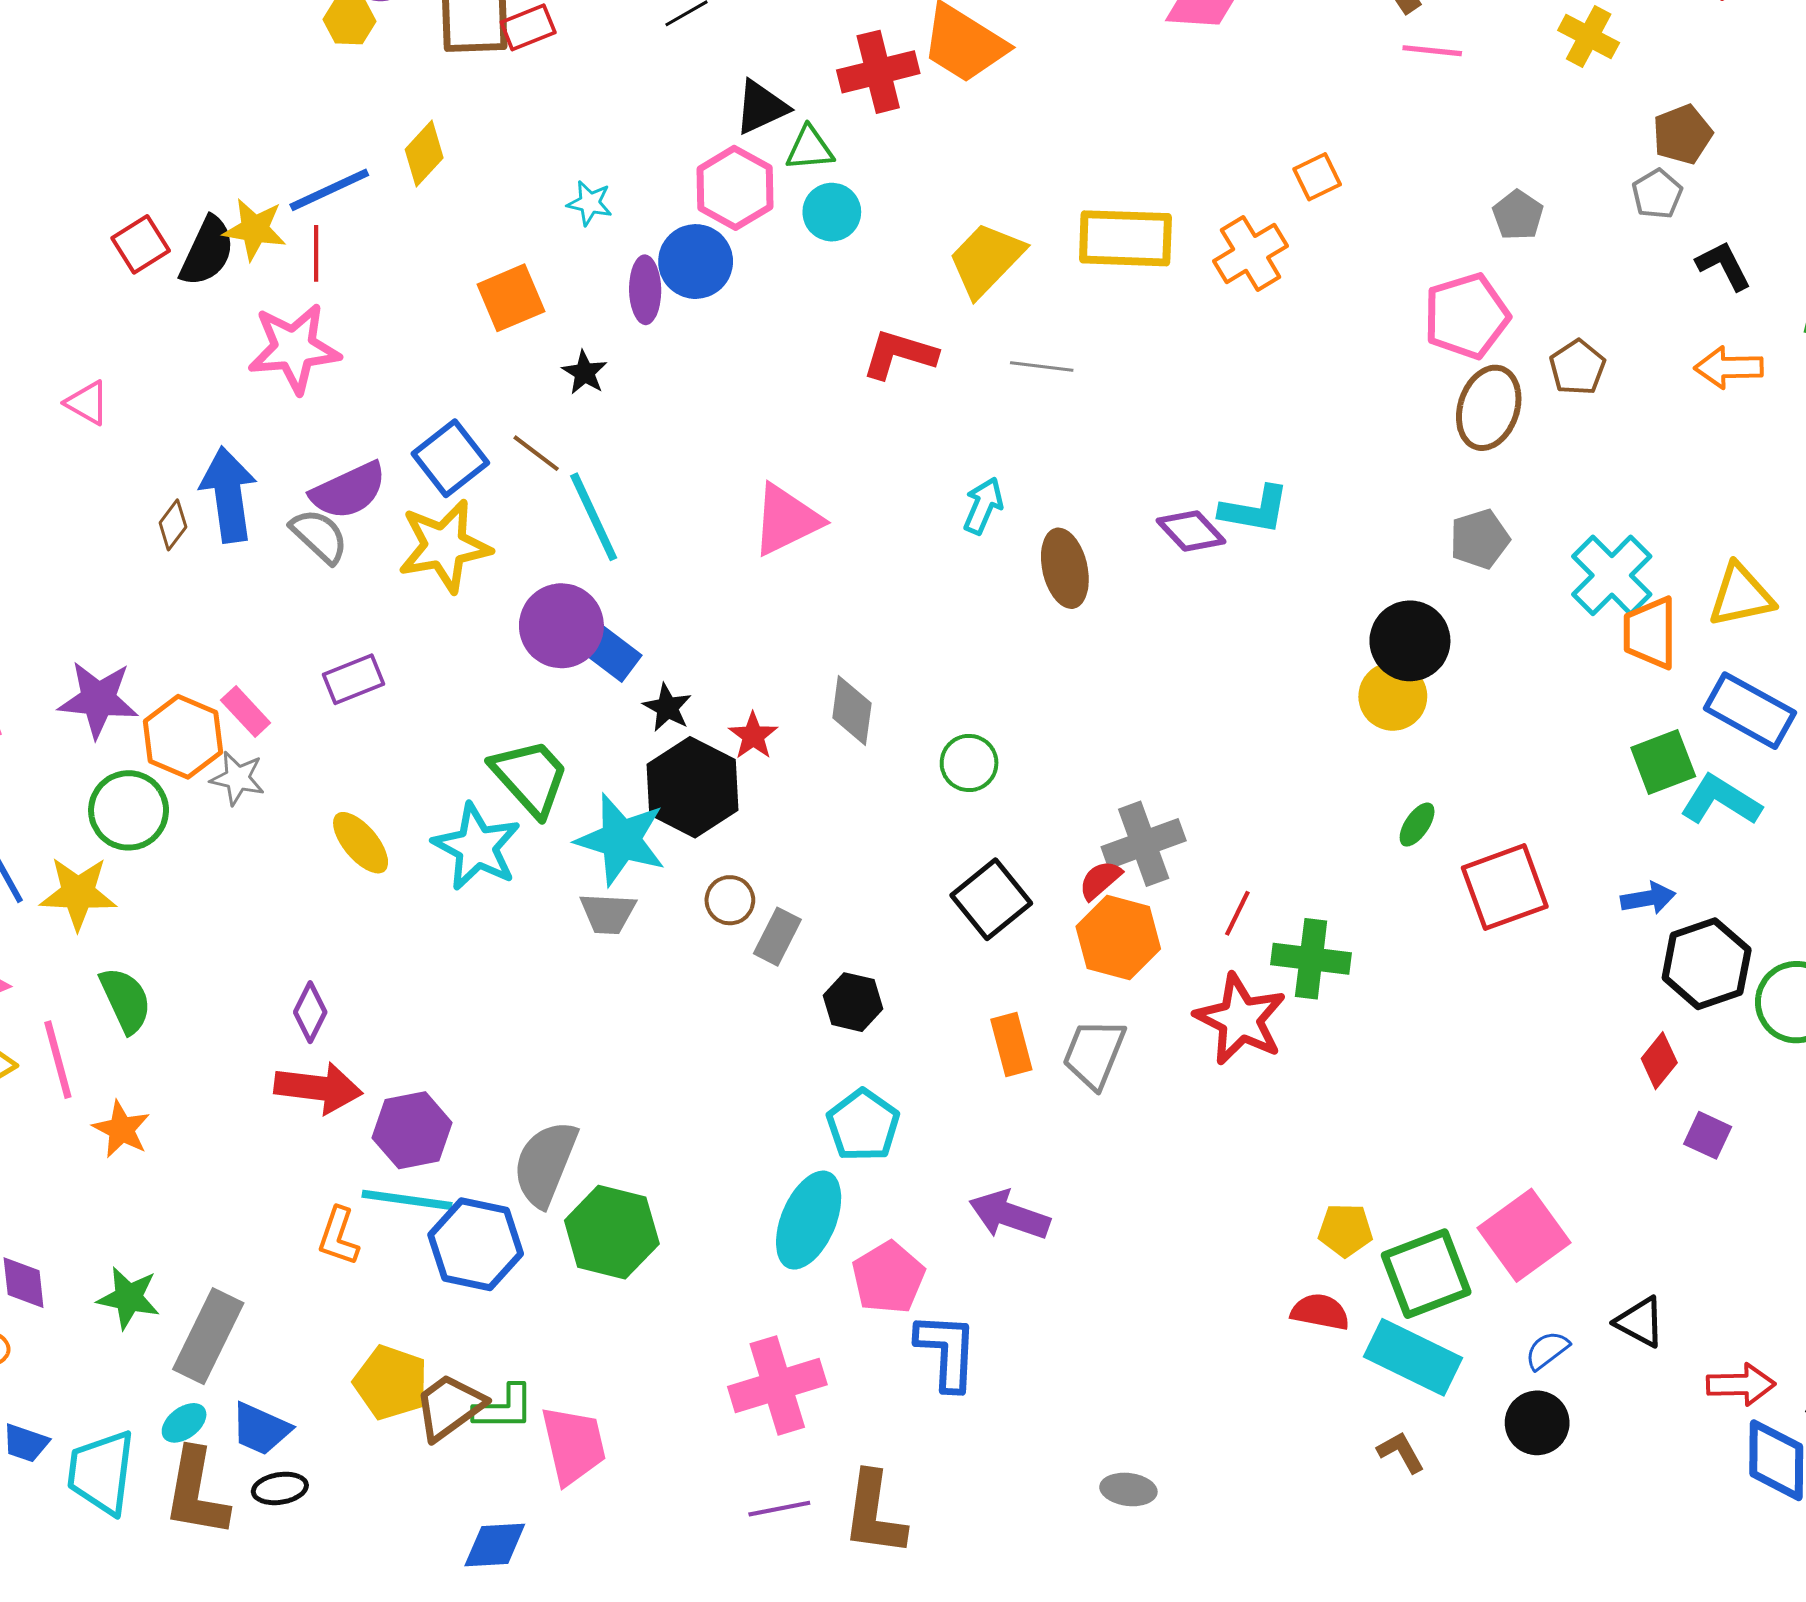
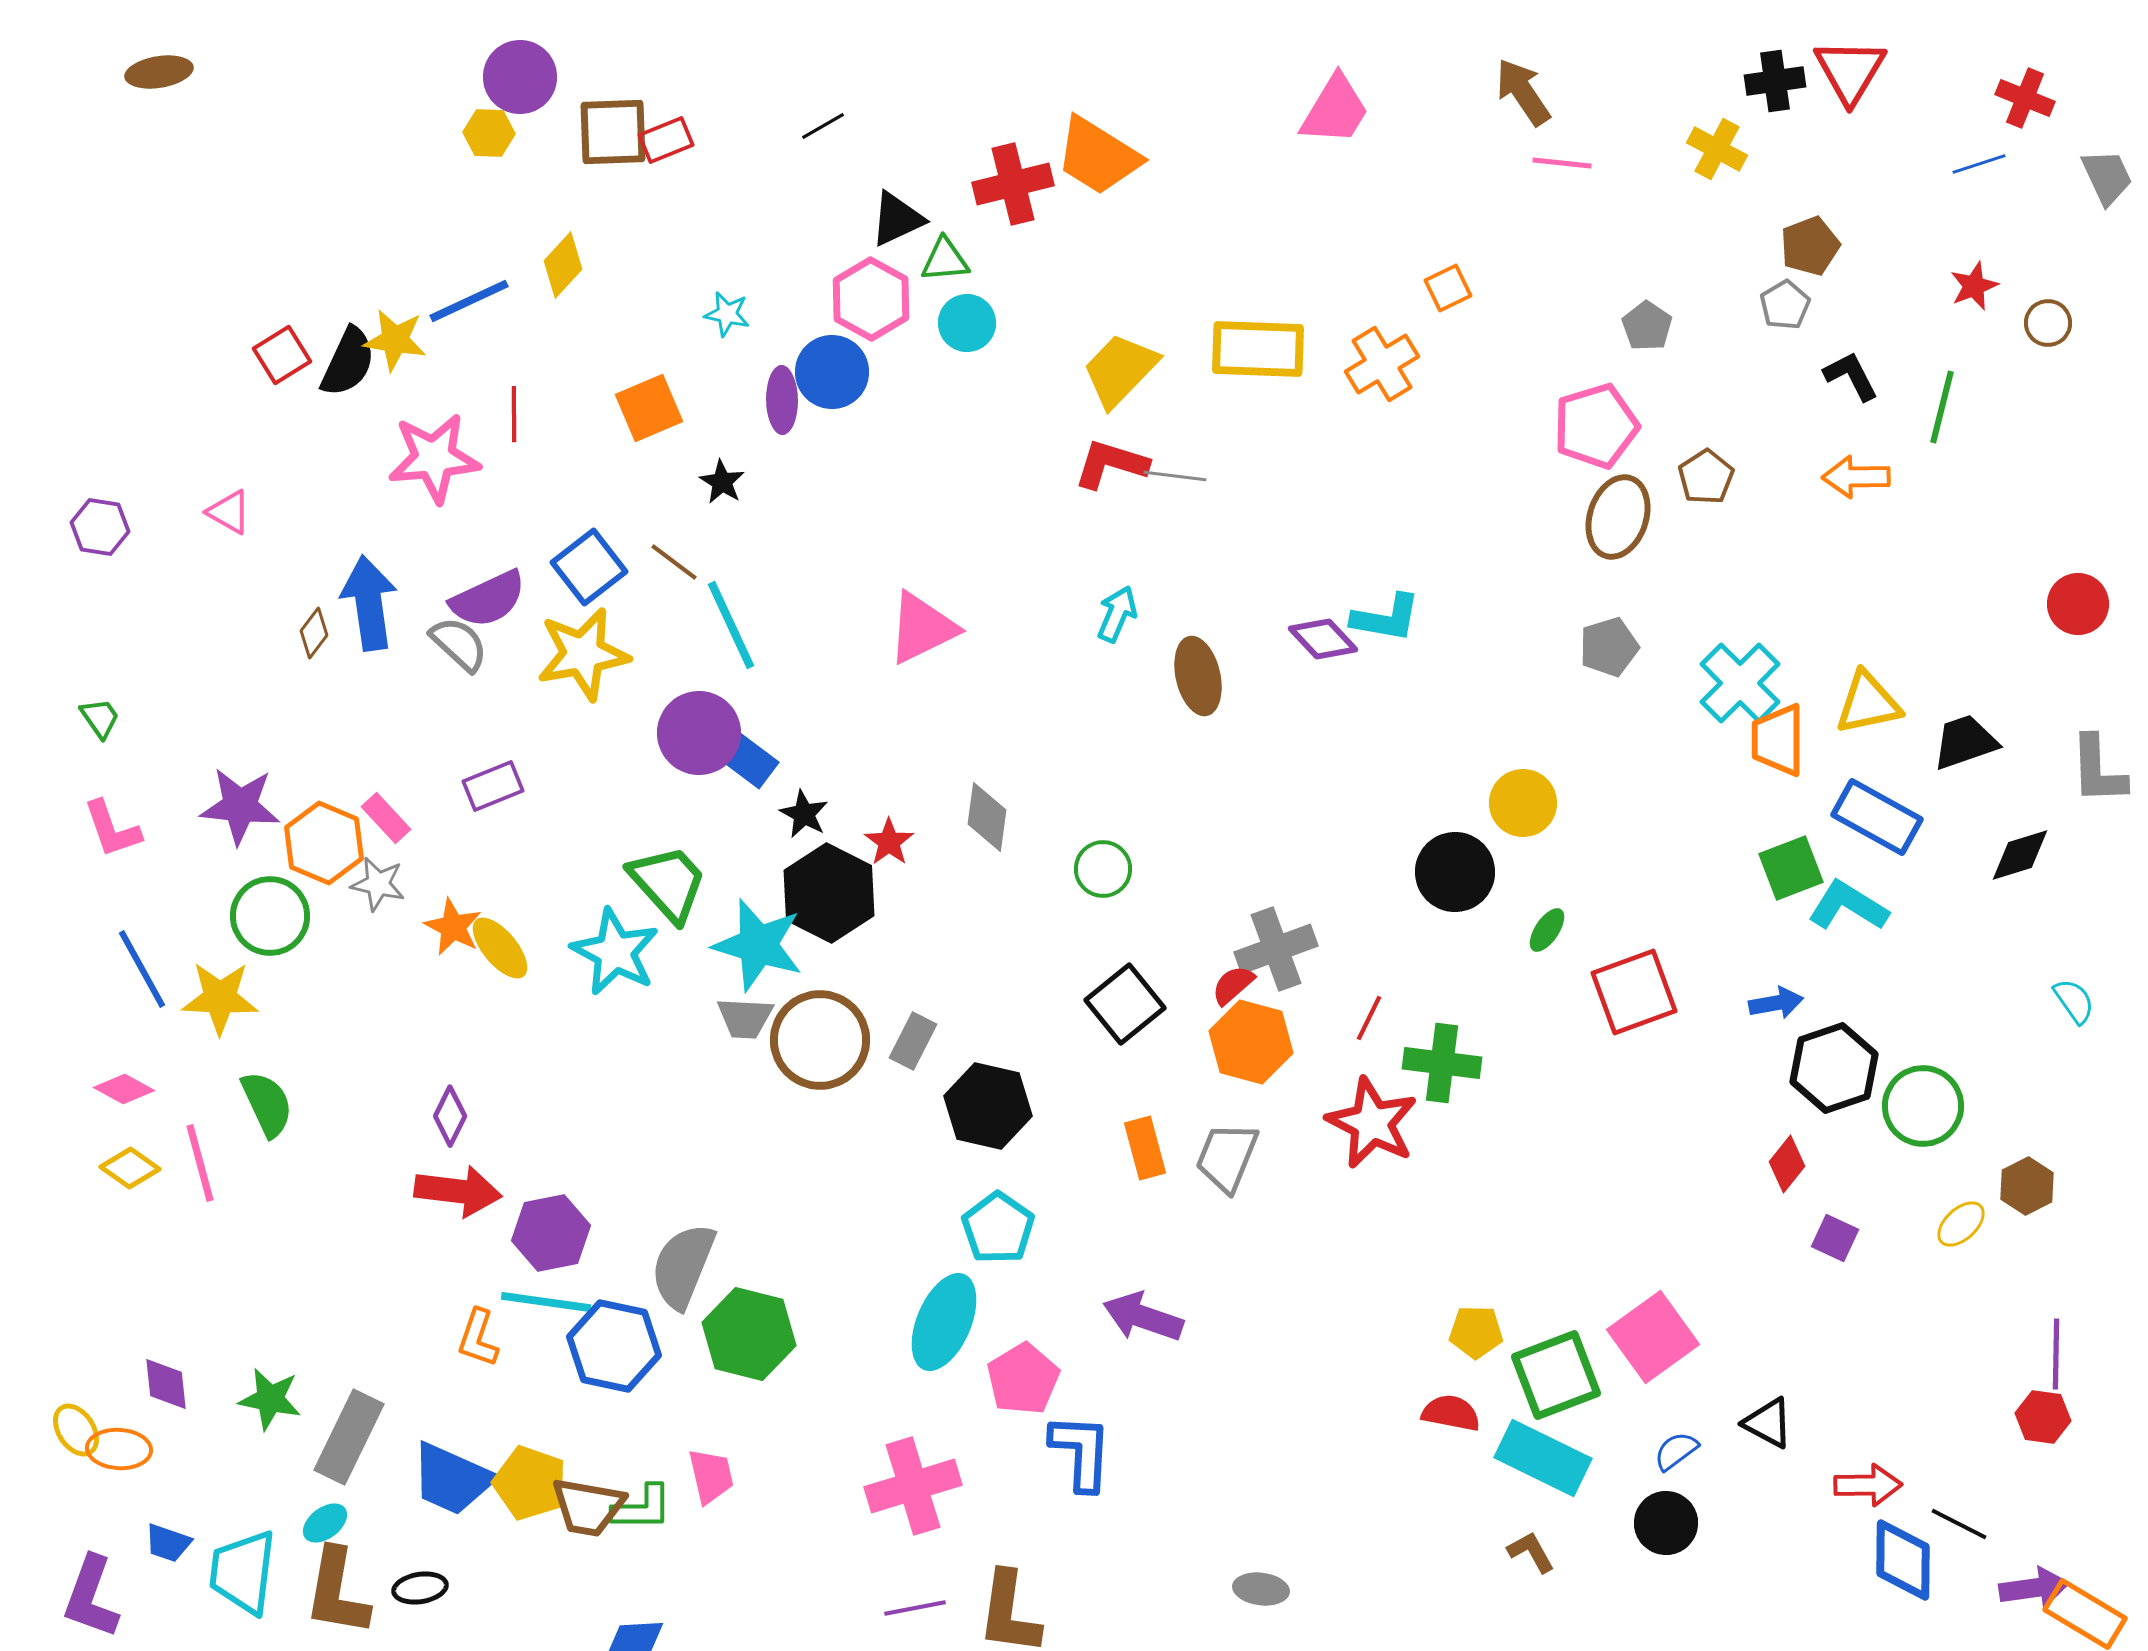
red line: (316, 253) -> (514, 414), moved
red L-shape: (899, 354) -> (1111, 464), moved
black circle: (1410, 641) -> (1455, 872), moved
brown circle: (730, 900) -> (820, 1040), moved, size x2.0
black hexagon: (853, 1002) -> (988, 1106), size x1.5
orange star: (121, 1129) -> (453, 927), moved
brown trapezoid: (449, 1407) -> (588, 1507), turned -134
blue trapezoid: (261, 1429) -> (452, 1479), moved, size x1.4
pink trapezoid: (573, 1445) -> (711, 1476), moved, size x0.7

